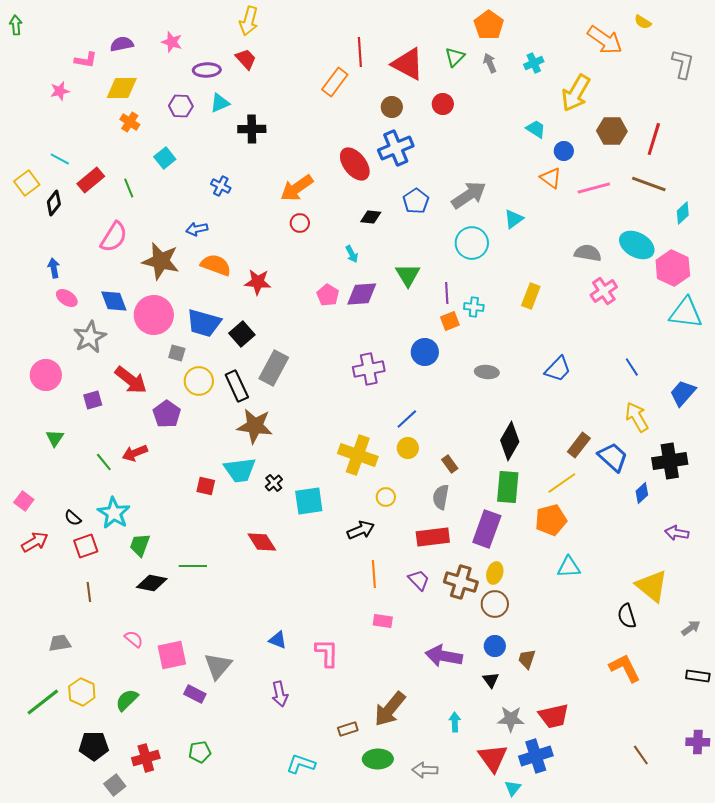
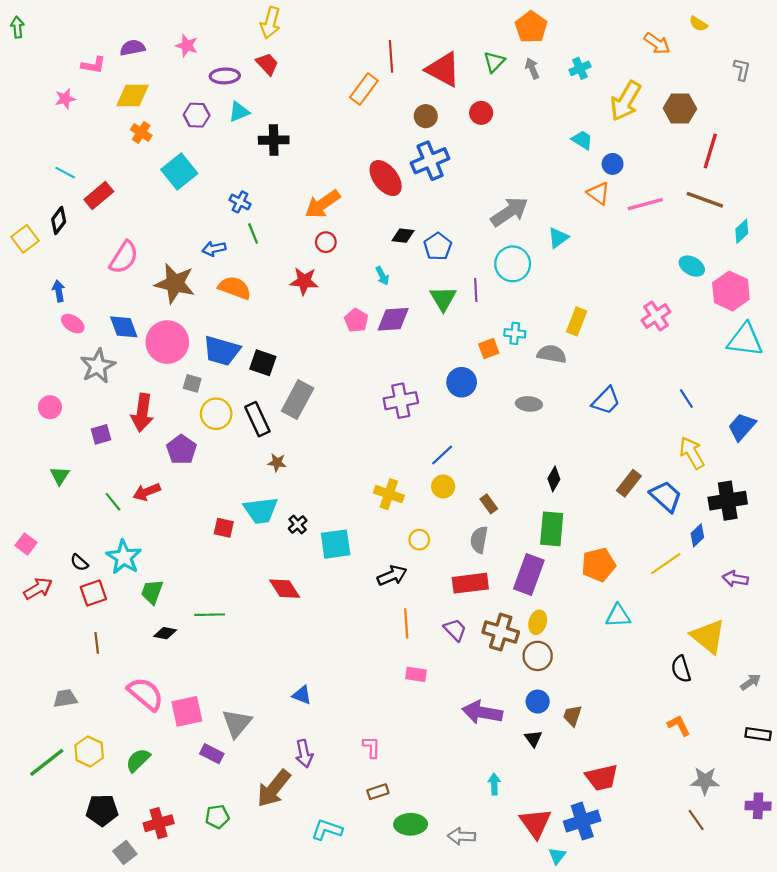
orange arrow: (605, 40) -> (657, 43), size x0.7
gray L-shape: (683, 64) -> (742, 69), size x0.7
brown hexagon: (612, 131) -> (680, 109), moved
cyan square: (165, 158) -> (179, 172), size x1.5
yellow square: (27, 183) -> (25, 239), moved
green line: (129, 188) -> (253, 233), moved
blue pentagon: (416, 201) -> (438, 246), moved
cyan ellipse: (637, 245) -> (692, 266), size x0.7
gray semicircle: (588, 253) -> (552, 354), moved
red star: (258, 282) -> (304, 281), moved
purple line: (447, 293) -> (476, 290), moved
black square: (242, 334) -> (263, 363), turned -30
pink circle: (46, 375) -> (50, 407), size x0.7
red arrow: (131, 380) -> (142, 413), turned 60
brown star: (255, 426) -> (277, 463), size x0.5
black diamond: (510, 441) -> (554, 479), size x0.6
yellow cross: (358, 455) -> (389, 494), size x0.7
yellow line: (562, 483) -> (666, 564), moved
black diamond: (152, 583) -> (165, 633), size x0.7
pink semicircle: (134, 639) -> (146, 694), size x1.8
pink L-shape: (327, 653) -> (371, 747), moved, size x0.7
orange L-shape: (625, 668) -> (679, 725), size x0.7
brown arrow: (390, 709) -> (274, 788), moved
gray star: (511, 719) -> (705, 781), moved

